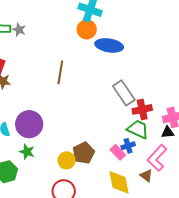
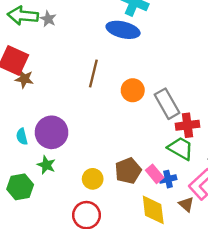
orange circle: (87, 29) -> (133, 90), moved
blue ellipse: (109, 45) -> (123, 30), moved
blue cross: (128, 146) -> (168, 179), moved
brown pentagon: (84, 153) -> (128, 171), moved

